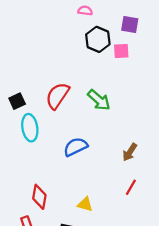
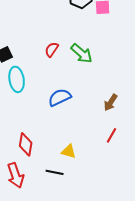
red semicircle: (57, 96) -> (52, 49), moved, size x0.6

